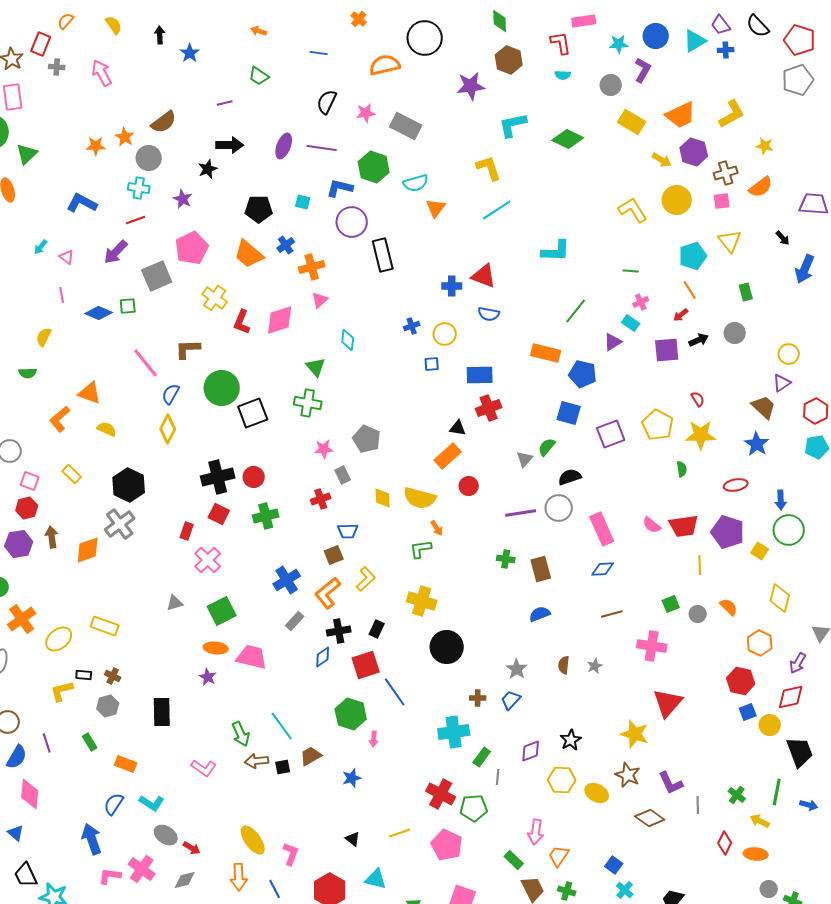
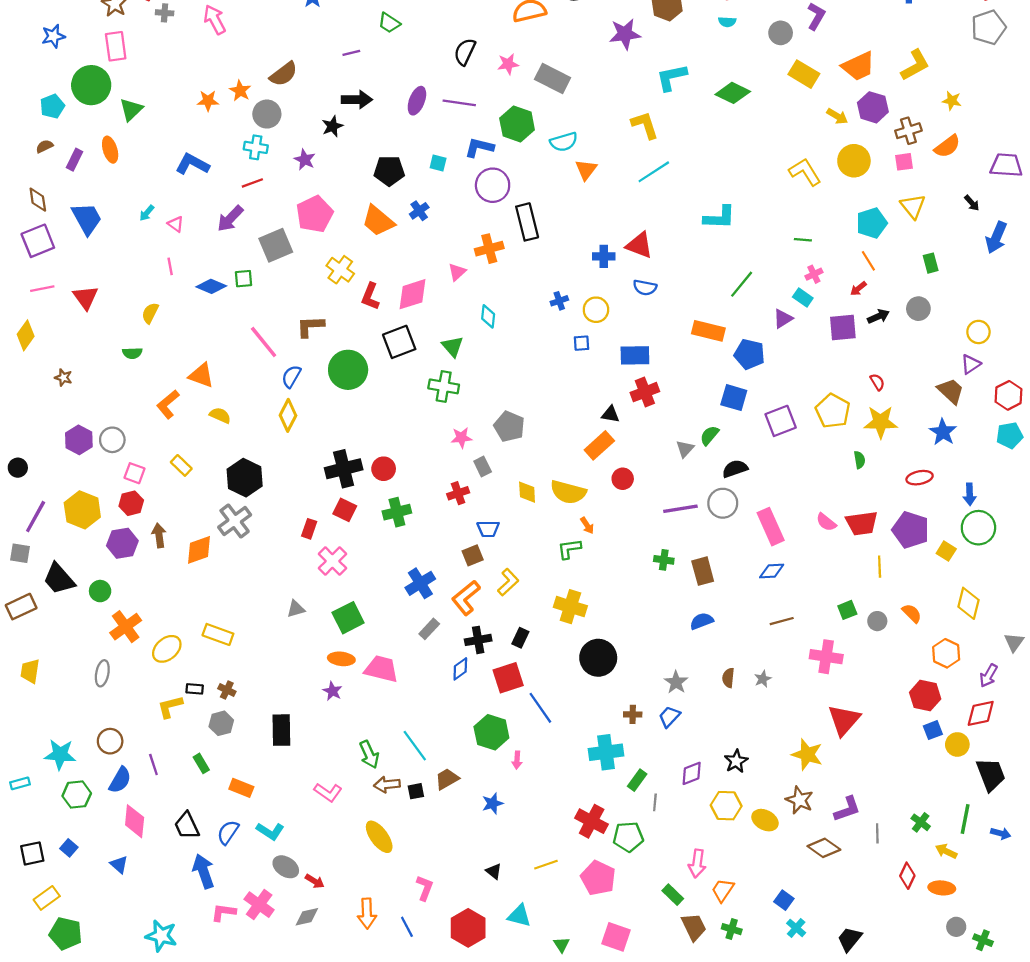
orange cross: (312, 267) -> (489, 249), moved
black square: (253, 413) -> (399, 342), moved
purple L-shape: (671, 783) -> (847, 809), turned -84
yellow ellipse: (253, 840) -> (379, 837), moved
black trapezoid: (26, 875) -> (187, 826), moved

